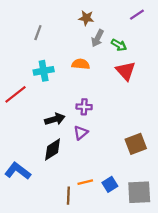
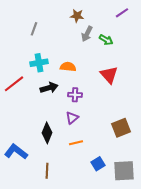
orange semicircle: (81, 64) -> (68, 67), moved
red triangle: (126, 71) -> (109, 75), moved
black arrow: (55, 119) -> (49, 88), moved
black diamond: (53, 150) -> (47, 133), turned -35
orange line: (85, 182) -> (76, 143), moved
brown line: (68, 196) -> (47, 171), moved

